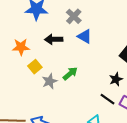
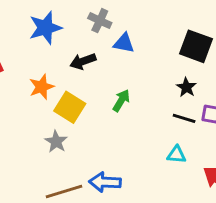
yellow square: (35, 67) -> (70, 107), size x1.5
gray star: (50, 81) -> (56, 142), moved

